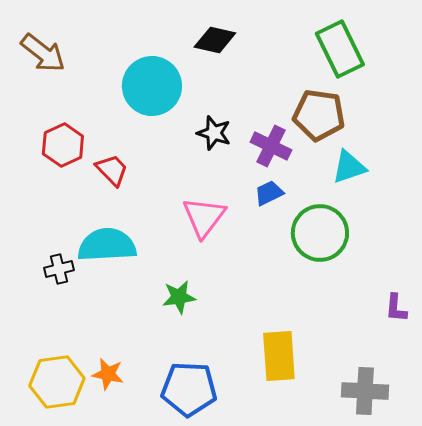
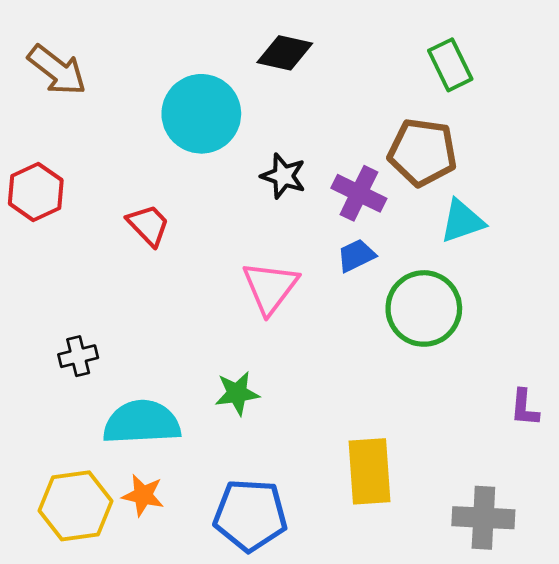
green rectangle: (340, 49) -> (450, 65), size x0.7
red hexagon: (63, 145) -> (36, 192), moved
cyan semicircle: (107, 245) -> (142, 422), moved

